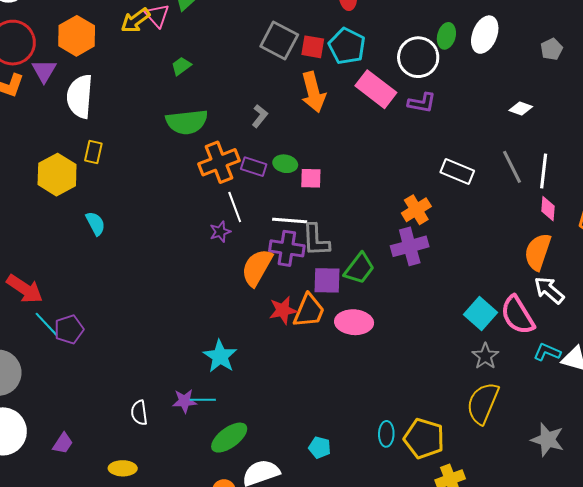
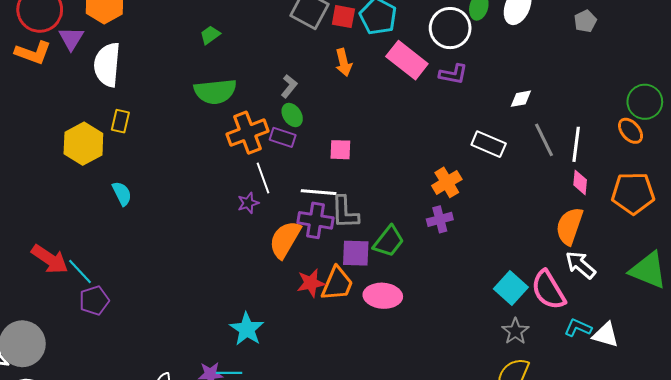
orange arrow: (313, 92) -> (344, 62), size x0.7
white diamond: (521, 108) -> (521, 99), moved, turned -30
green ellipse: (285, 164) -> (292, 115), moved, turned 45
purple cross: (410, 246) -> (440, 219), size x0.7
cyan line: (46, 324) -> (80, 272), moved

